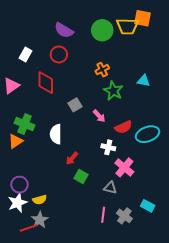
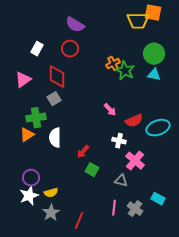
green circle: (102, 30) -> (154, 54), moved
green star: (113, 91) -> (125, 71), moved
gray square: (75, 105) -> (54, 99), moved
green cross: (25, 124) -> (36, 118), turned -30
white semicircle: (56, 134) -> (55, 138), moved
red line: (29, 228) -> (79, 221), moved, turned -48

